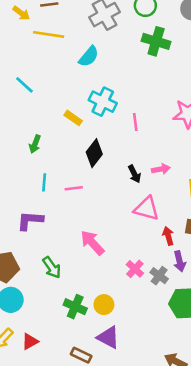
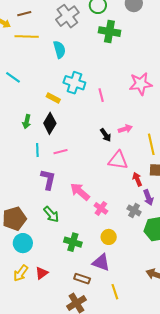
cyan semicircle: (89, 57) -> (59, 50), turned -48
black diamond: (94, 153) -> (50, 123), moved
purple L-shape: (30, 220) -> (48, 179), moved, turned 105
pink cross: (135, 269) -> (101, 208), moved
yellow circle: (104, 305) -> (109, 237), moved

